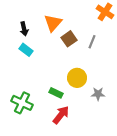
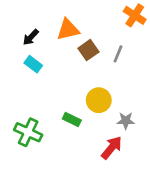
orange triangle: (53, 23) -> (68, 30), turned 36
black arrow: (24, 29) -> (31, 37), turned 56
red arrow: (61, 115) -> (112, 148), moved

